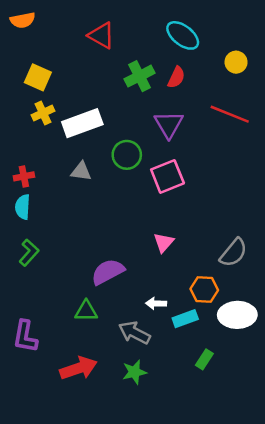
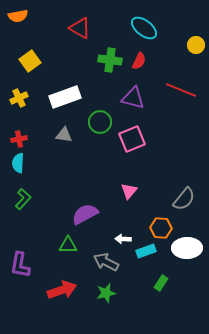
yellow circle: (236, 62) -> (196, 45), moved
green cross: (139, 76) -> (110, 60), turned 35
yellow square: (38, 77) -> (30, 61), turned 30
yellow cross: (43, 113) -> (19, 98), moved
purple triangle: (169, 124) -> (133, 98), turned -45

